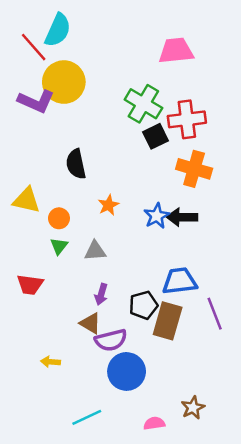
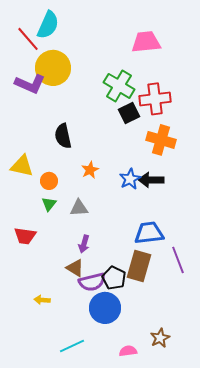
black pentagon: (143, 305) -> (114, 278), moved, turned -30

